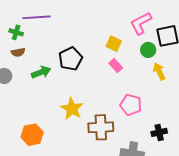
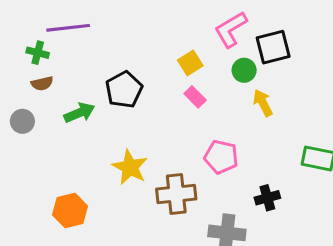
yellow square: (114, 44) -> (190, 63), turned 35

